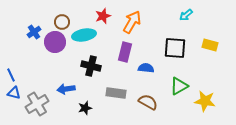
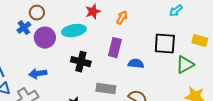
brown circle: (62, 22) -> (37, 13), moved
orange arrow: (132, 22) -> (122, 18), size x0.6
green triangle: (179, 86) -> (185, 65), moved
blue arrow: (66, 89) -> (38, 74), moved

